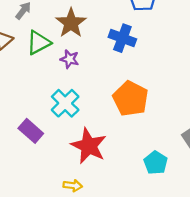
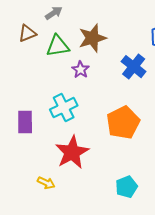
purple rectangle: (31, 131) -> (25, 122), turned 30

